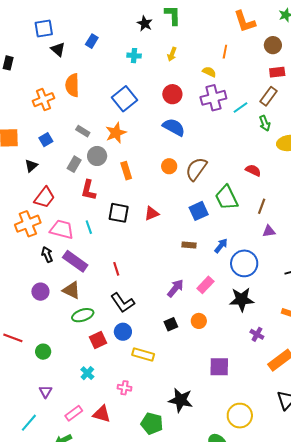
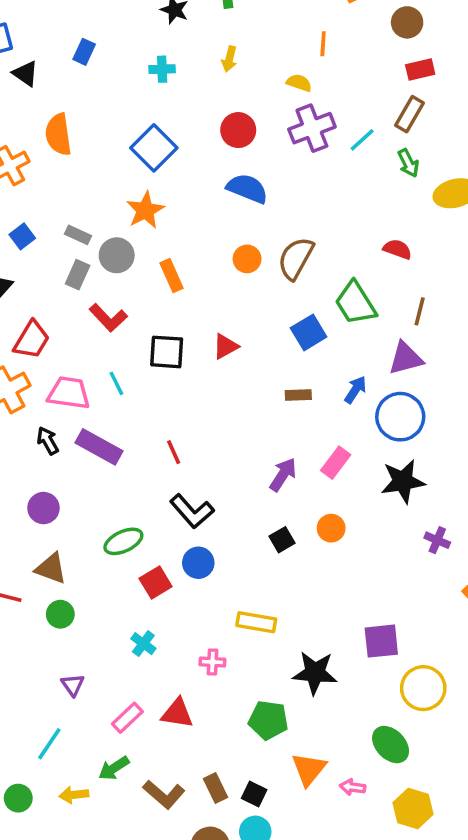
gray rectangle: (83, 131) -> (78, 235), moved
red L-shape: (88, 190) -> (108, 318), turned -50
purple triangle: (269, 231) -> (406, 358), moved, size x1.5
brown triangle: (71, 290) -> (51, 568), moved
yellow rectangle: (143, 355) -> (256, 622), moved
purple square: (219, 367) -> (381, 641), moved

